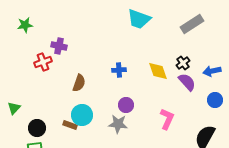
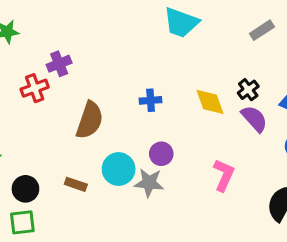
gray rectangle: (192, 24) -> (262, 30), size x0.7
purple cross: (59, 46) -> (59, 64), turned -35
brown semicircle: (79, 83) -> (90, 120), size x1.4
cyan circle: (82, 115) -> (119, 169), moved

